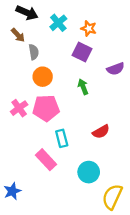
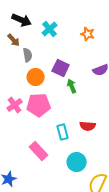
orange star: (89, 28) -> (88, 34), moved
purple square: (82, 52) -> (61, 68), moved
red semicircle: (101, 132) -> (88, 126), turned 35
cyan rectangle: (62, 138) -> (63, 132), moved

